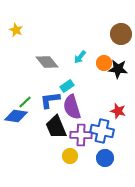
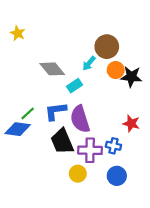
brown circle: (121, 34) -> (107, 47), moved
cyan rectangle: (67, 86) -> (74, 86), moved
blue cross: (102, 131) -> (113, 146), size x0.6

